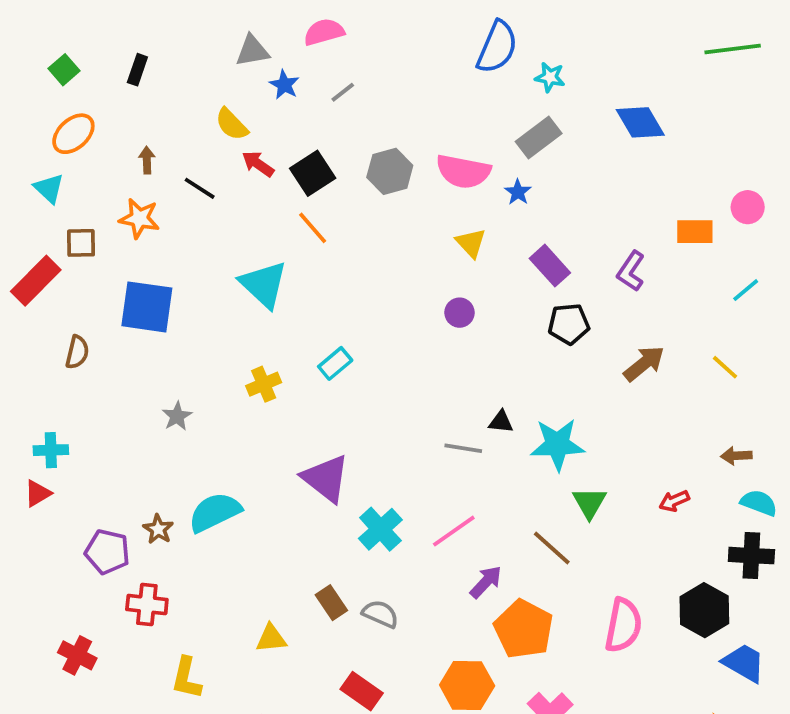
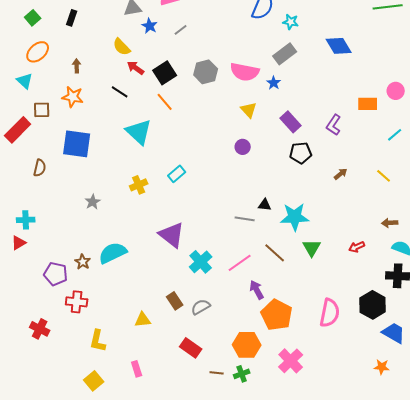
black line: (200, 188) -> (120, 92), moved
brown arrow: (644, 363) -> (341, 174), size x0.6
brown line: (552, 548) -> (275, 253), moved
purple arrow: (486, 582) -> (257, 290), turned -72
gray semicircle: (380, 614) -> (201, 307), turned -54

